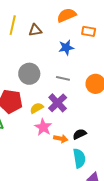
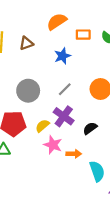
gray line: (63, 78) -> (65, 89), turned -48
black semicircle: (80, 134) -> (90, 128), moved

